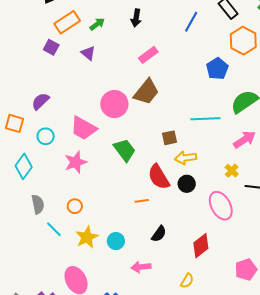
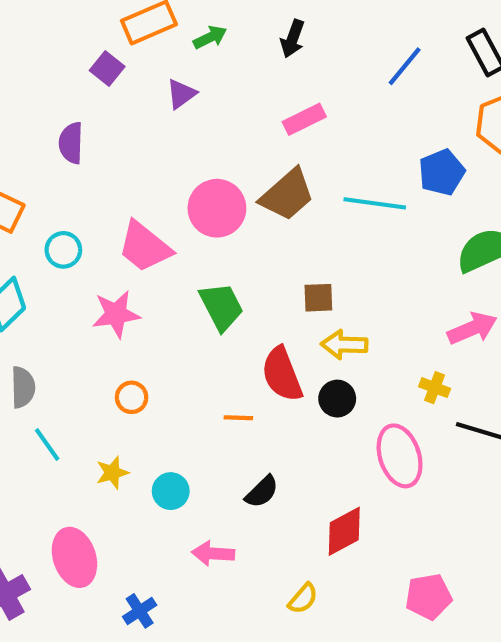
purple triangle: (88, 53) -> (181, 94), turned 35
purple semicircle: (40, 101) -> (71, 143), moved, turned -54
cyan line: (205, 119) -> (375, 203), moved
yellow cross: (232, 171) -> (435, 388), turned -32
orange circle: (75, 206) -> (132, 397), moved
yellow star: (87, 237) -> (112, 473), size x0.7

